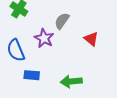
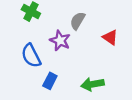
blue rectangle: (32, 75) -> (50, 81), turned -63

